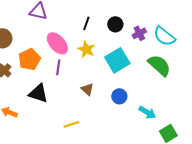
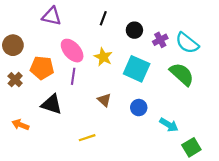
black line: (86, 23) -> (103, 18), moved
orange pentagon: (29, 59) -> (42, 68), turned 30
cyan square: (117, 60) -> (137, 69), turned -35

